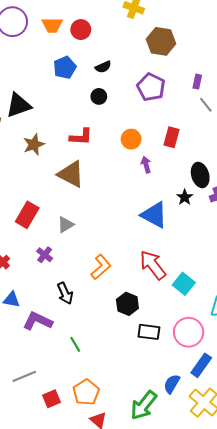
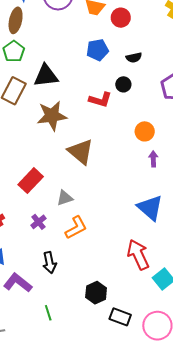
red L-shape: (81, 137) -> (100, 100), moved
brown star: (34, 144) -> (52, 116), size x1.4
orange L-shape: (101, 267) -> (76, 228), moved
black hexagon: (127, 304) -> (96, 293), moved

